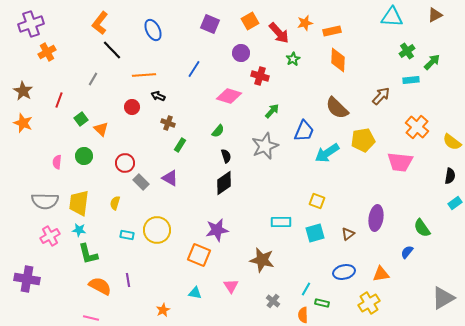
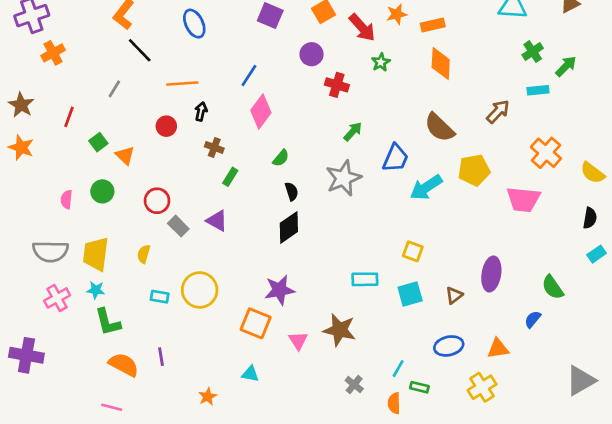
black arrow: (158, 96) -> (201, 111), turned 80
pink diamond: (229, 96) -> (261, 111), moved, turned -70
pink triangle: (231, 286) -> (298, 341), moved

